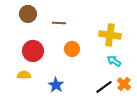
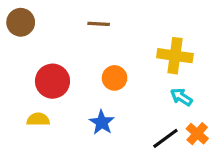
brown circle: (28, 14) -> (21, 22), moved
brown line: (59, 23) -> (99, 24), moved
blue star: (56, 85) -> (102, 122), moved

